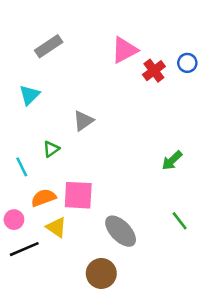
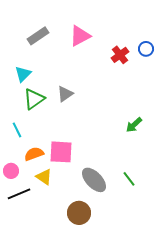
pink triangle: (124, 50) -> (80, 36), moved
green triangle: (51, 149) -> (34, 99), moved, size x1.6
green line: (180, 221) -> (129, 179), moved

